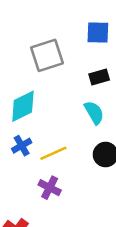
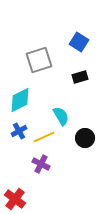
blue square: (98, 33) -> (79, 42), turned 30
cyan semicircle: (94, 113) -> (61, 116), moved

